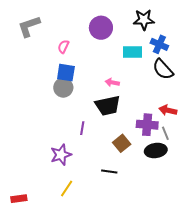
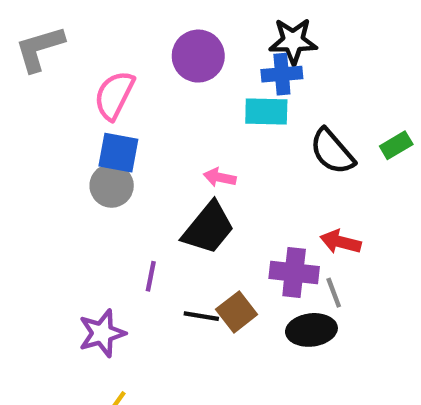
blue cross: (159, 44) -> (282, 74), moved, turned -30
pink semicircle: (63, 47) -> (114, 95), size x1.6
black trapezoid: (108, 106) -> (208, 228), turned -40
black line: (109, 172) -> (201, 316), moved

